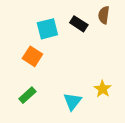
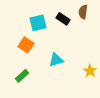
yellow star: (103, 89) -> (90, 71), moved
cyan triangle: (73, 101) -> (56, 60), moved, turned 35

